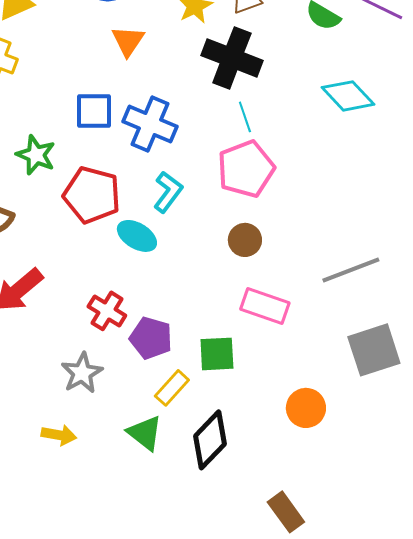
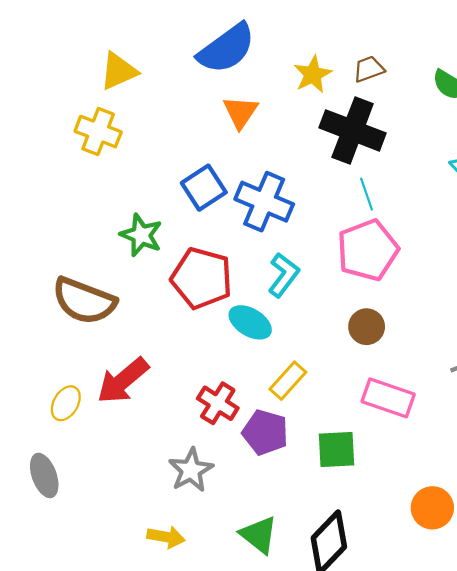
blue square: (94, 111) -> (204, 188), turned -33
yellow rectangle: (172, 388) -> (288, 381), moved

